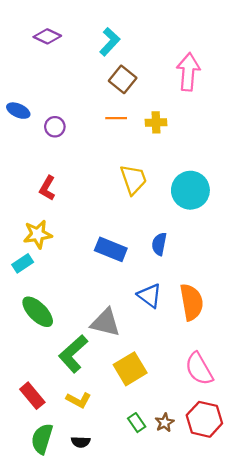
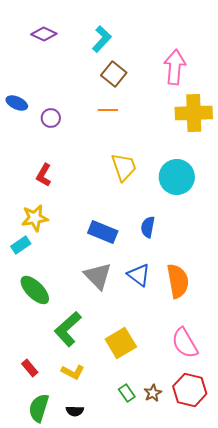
yellow cross: (156, 122) -> (194, 113), moved, size x1.8
gray triangle: (105, 323) -> (98, 276), moved, turned 32
red rectangle: (32, 396) -> (30, 368), size x0.7

